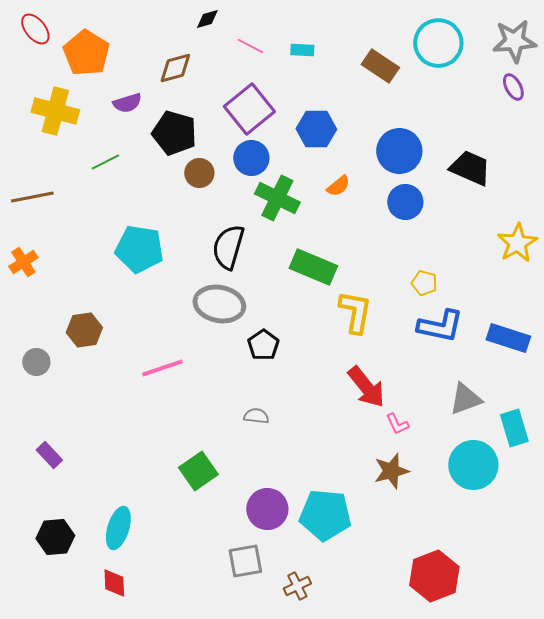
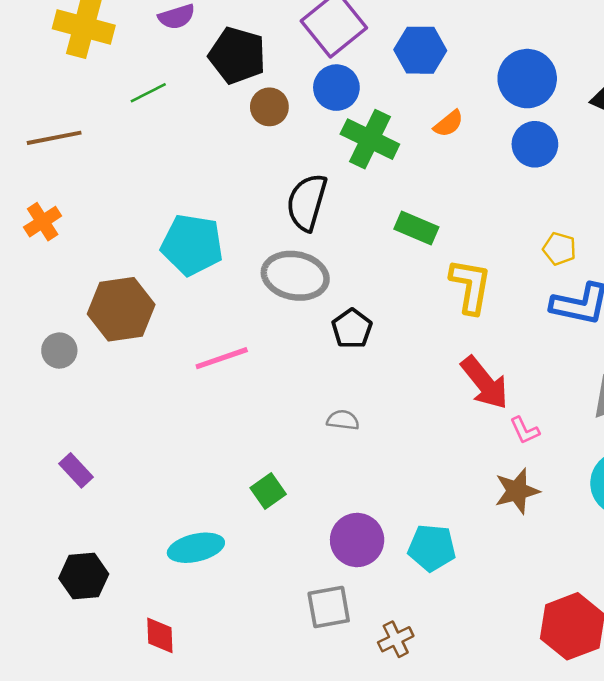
cyan pentagon: (139, 249) -> (192, 245), moved
green rectangle: (313, 267) -> (416, 228), size x0.7
brown hexagon: (84, 330) -> (121, 309), size x1.4
green square: (198, 471) -> (268, 491), size x0.7
cyan pentagon: (325, 515) -> (432, 548), size x0.7
cyan ellipse: (118, 528) -> (196, 548), moved, turned 60

